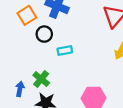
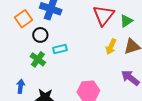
green cross: (41, 79) -> (38, 59), moved

